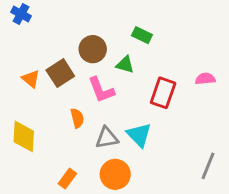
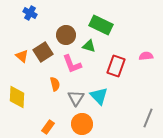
blue cross: (21, 14) -> (30, 13), moved
green rectangle: (142, 35) -> (101, 25), size x1.6
gray triangle: (107, 138) -> (76, 98), turned -48

